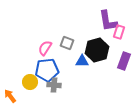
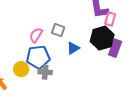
black hexagon: (97, 50) -> (102, 38), moved
blue triangle: (82, 61) -> (73, 48), turned -32

